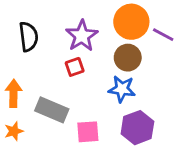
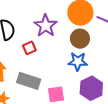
red square: (75, 67) -> (29, 48), moved

